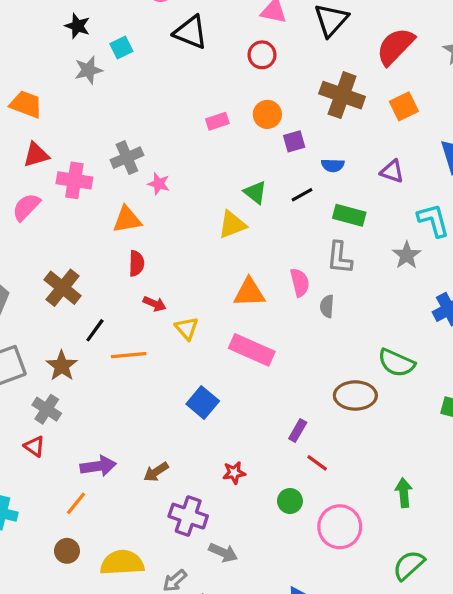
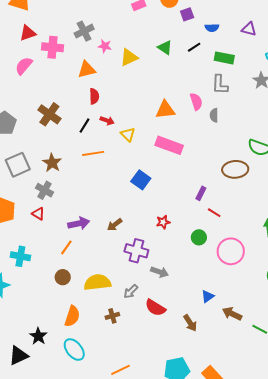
yellow triangle: (232, 225) -> (129, 57), moved
black line: (95, 330) -> (85, 126), moved

